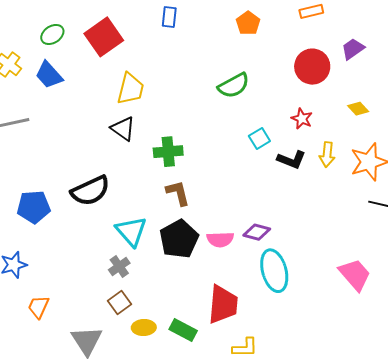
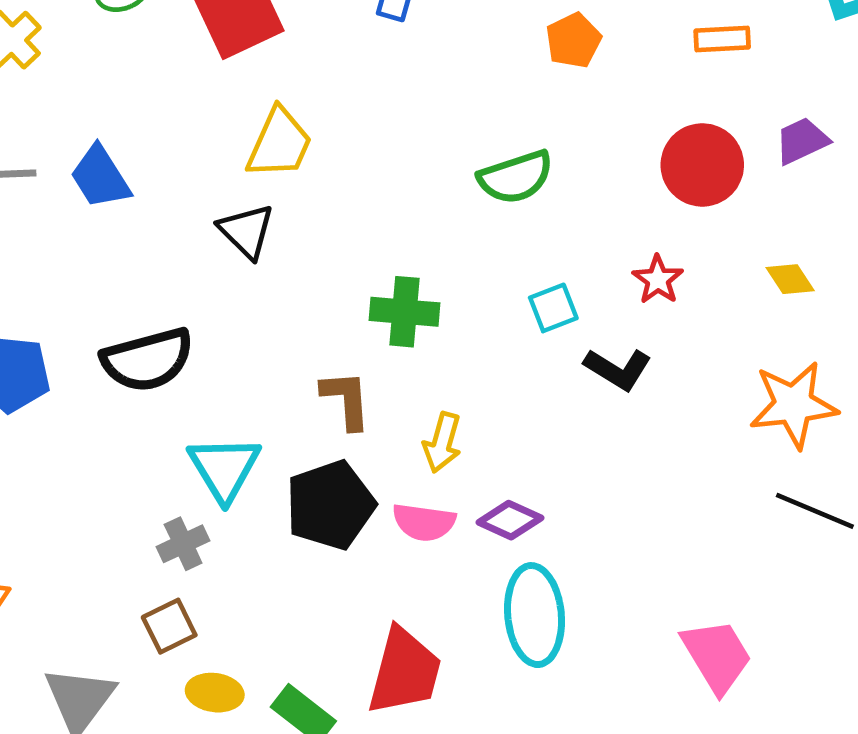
blue trapezoid: (49, 75) -> (100, 177), moved
green cross: (168, 152) -> (404, 312), moved
yellow arrow: (327, 155) -> (442, 442), moved

